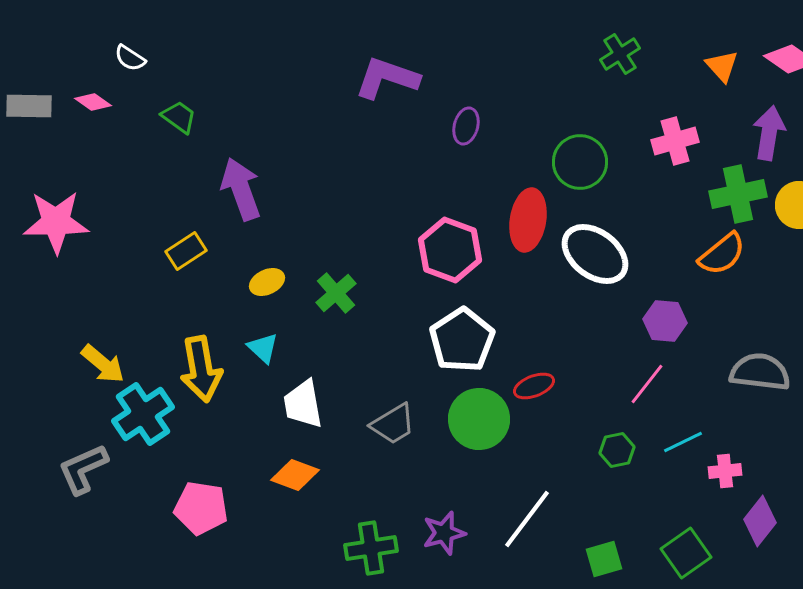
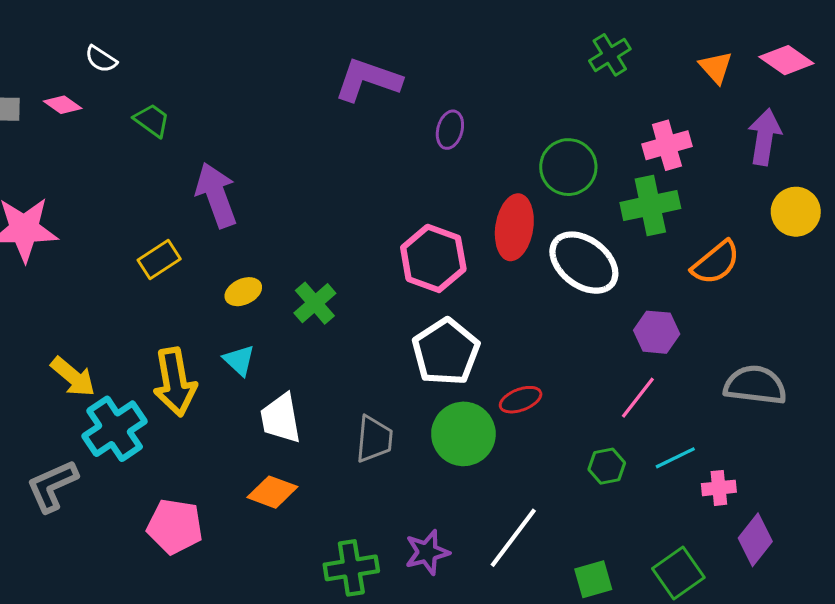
green cross: (738, 194) -> (650, 205), moved
gray trapezoid: (393, 424) -> (374, 439), turned -54

